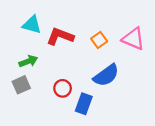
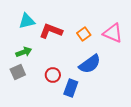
cyan triangle: (32, 25) -> (27, 21), turned -30

